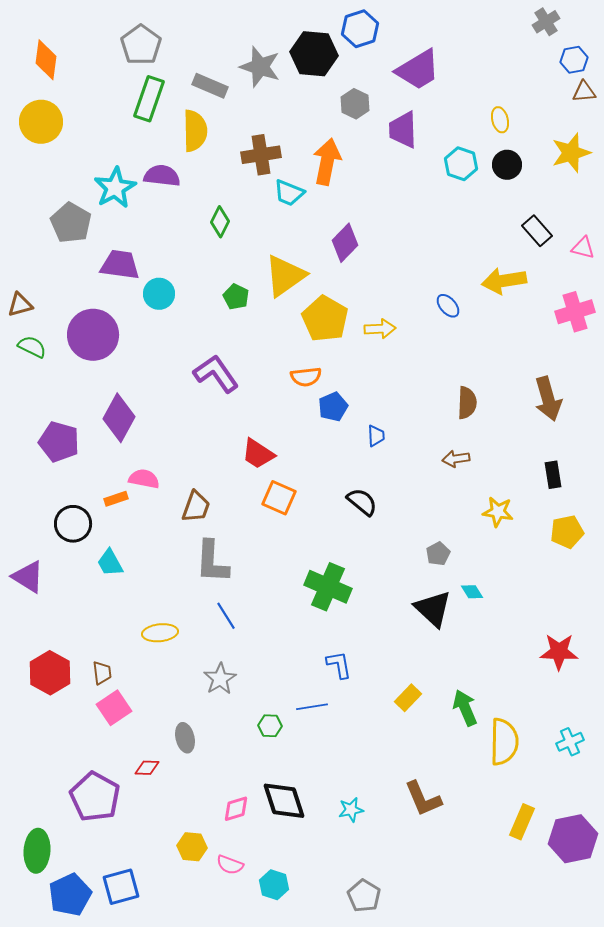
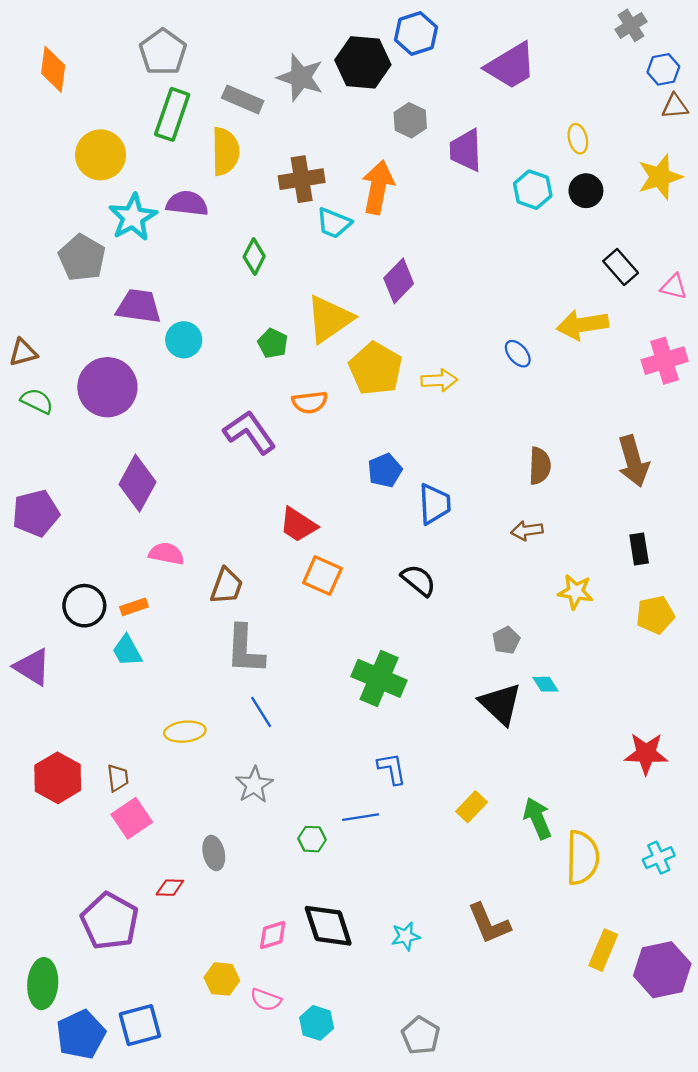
purple trapezoid: (418, 70) -> (511, 66), moved
yellow circle: (41, 122) -> (101, 155), moved
orange semicircle: (306, 377) -> (310, 402), moved
blue trapezoid: (376, 436) -> (435, 504), size x1.6
purple pentagon: (59, 442) -> (36, 513), moved, turned -30
orange rectangle: (116, 499) -> (134, 607), moved

